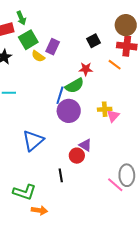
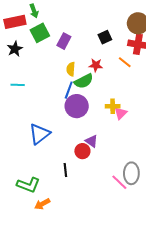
yellow semicircle: (38, 56) -> (71, 69), moved, turned 56
orange arrow: (39, 210) -> (42, 204), turned 140

